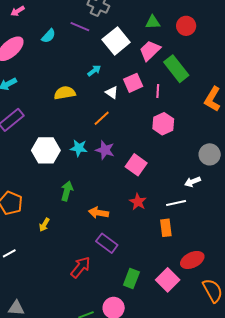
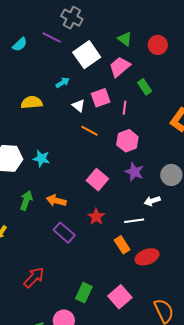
green triangle: (153, 22) -> (125, 39), turned 35
green rectangle: (176, 69) -> (145, 87), size x0.6
orange line: (102, 118) -> (89, 131), moved, turned 66
purple star: (105, 150) -> (134, 172), moved
orange arrow: (99, 213) -> (56, 201), moved
orange rectangle: (166, 228) -> (122, 245), turned -30
purple rectangle: (107, 243) -> (64, 233), moved
red ellipse: (192, 260) -> (147, 257), moved

